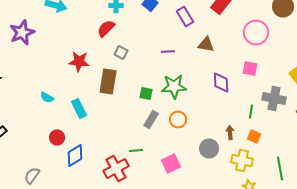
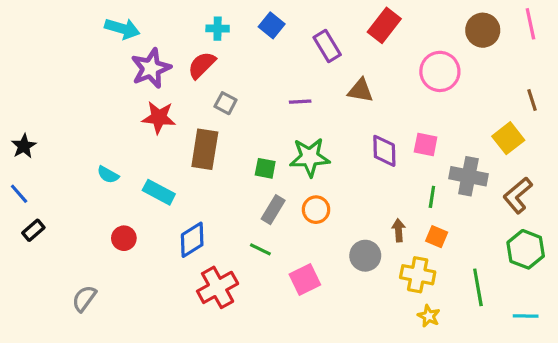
purple star: (22, 32) -> (151, 68), moved
pink square: (250, 68) -> (426, 145), moved
cyan rectangle: (79, 108) -> (159, 192), turned -36
green line: (136, 150) -> (260, 249), moved, turned 32
blue diamond: (75, 156) -> (192, 240), moved

